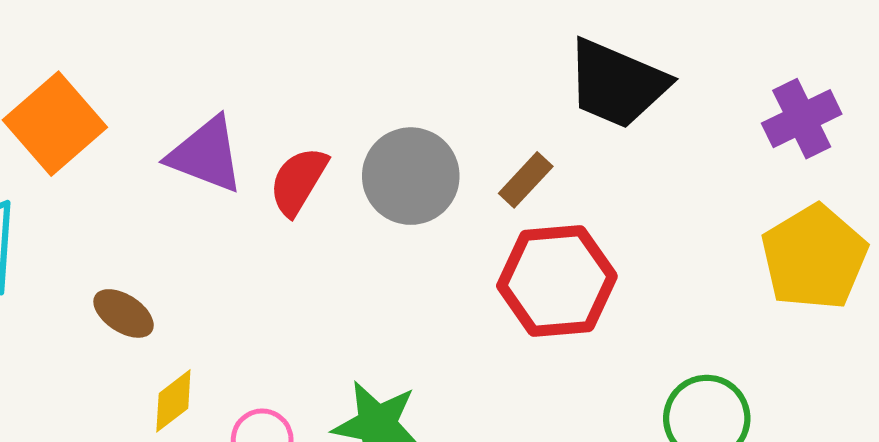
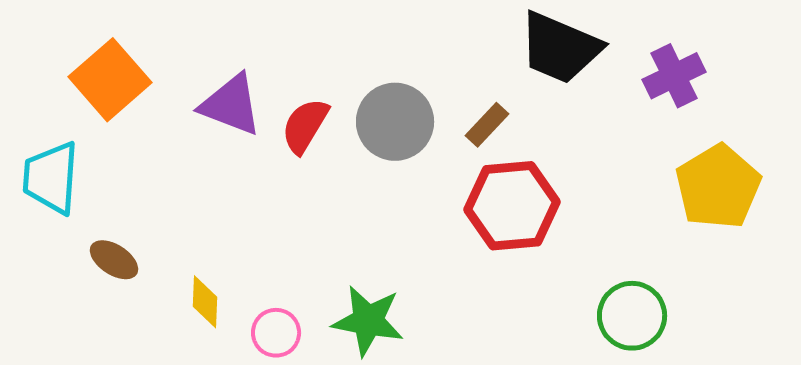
purple cross: (802, 119) -> (674, 76), moved
brown ellipse: (124, 313) -> (114, 260), moved
yellow diamond: (173, 401) -> (205, 302), turned -50

